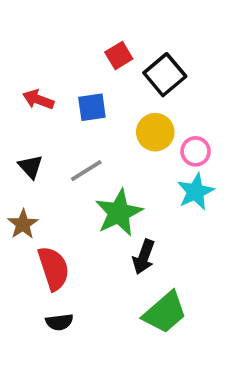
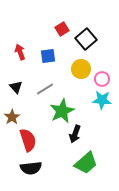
red arrow: (38, 100) -> (20, 52), turned 49
cyan star: (196, 192) -> (102, 100), turned 30
black semicircle: (59, 322) -> (31, 168), size x1.5

